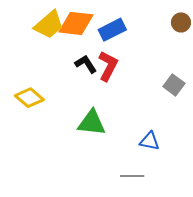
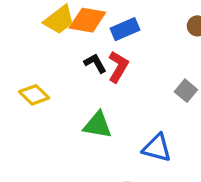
blue triangle: (150, 141) -> (157, 148), size x1.4

